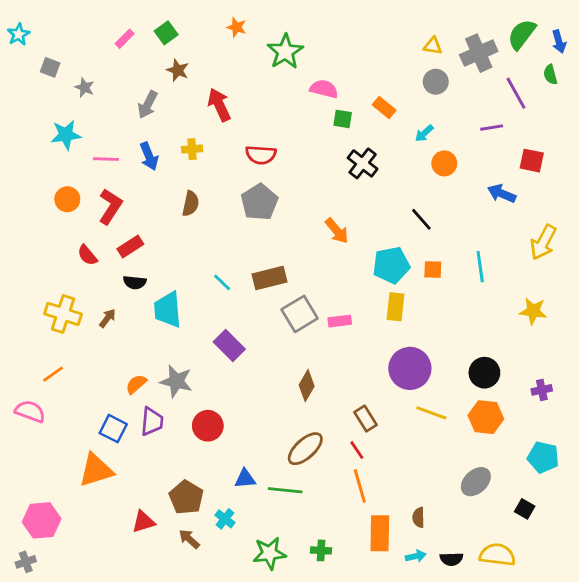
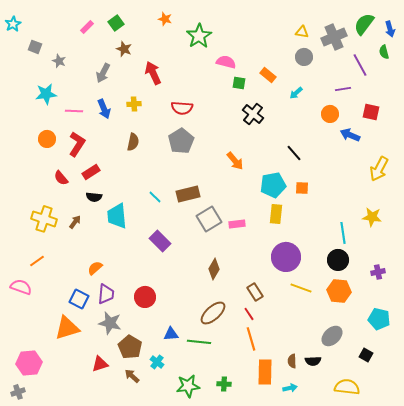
orange circle: (444, 163) -> (330, 114), moved
cyan line: (480, 267) -> (343, 233), moved
gray star: (176, 381) -> (110, 323), moved
black semicircle: (451, 559) -> (313, 361), moved

